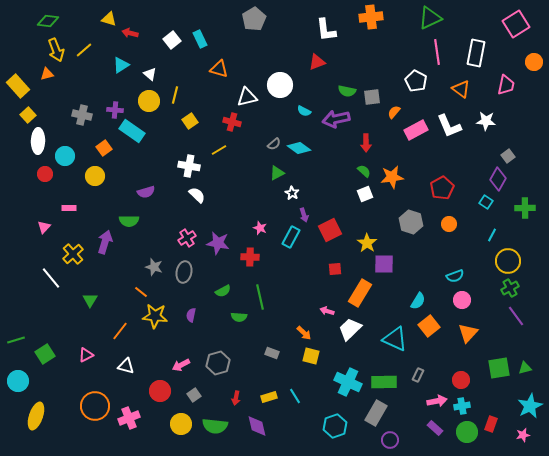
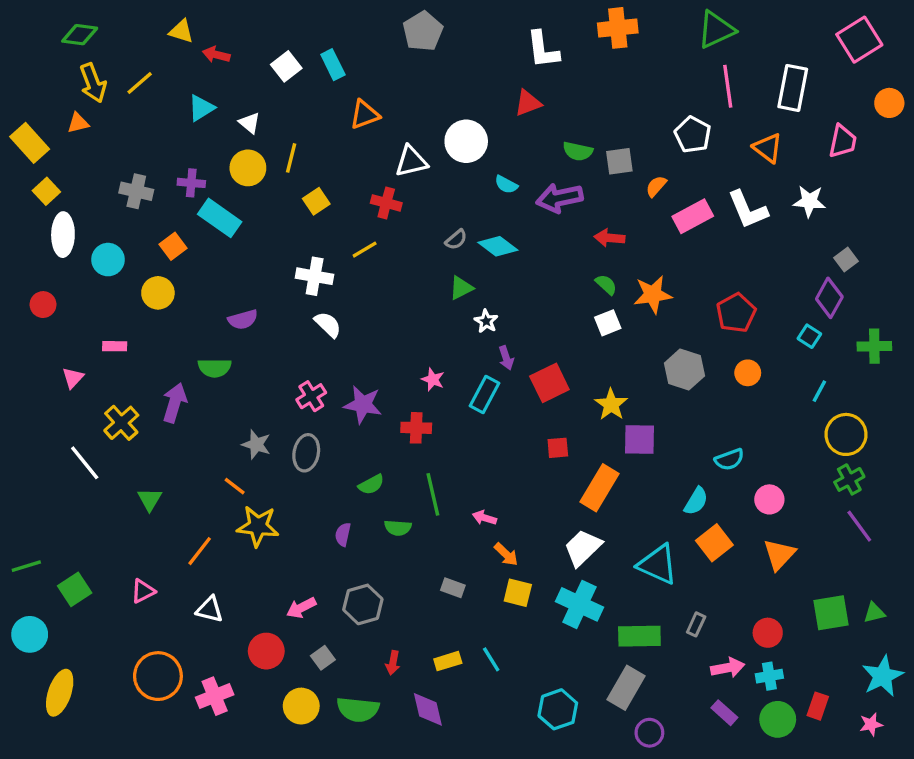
orange triangle: (219, 69) -> (365, 115), turned -36
red arrow: (366, 143) -> (609, 238), turned 96
red circle: (45, 174) -> (43, 305), moved
cyan semicircle: (455, 276) -> (729, 459), moved
pink arrow: (327, 311) -> (484, 518), moved
purple semicircle: (191, 315) -> (343, 534), moved
cyan cross: (348, 382) -> (579, 604), moved

